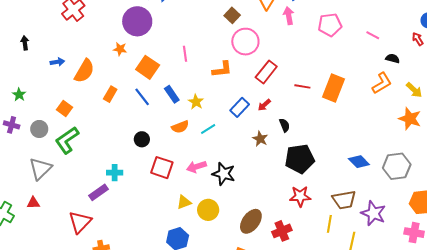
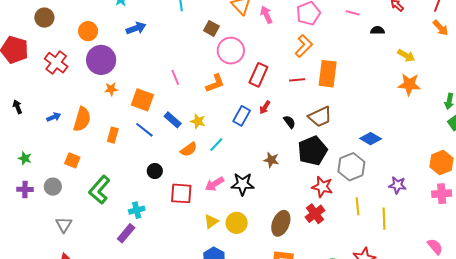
purple circle: (137, 21) -> (101, 60), moved
orange L-shape: (382, 83) -> (304, 46), moved
brown star: (260, 139) -> (271, 160), moved
green L-shape: (67, 140) -> (99, 190), moved
gray hexagon: (397, 166) -> (351, 167), moved
gray triangle: (40, 169) -> (64, 225), size x0.7
red star: (300, 196) -> (322, 187), turned 30
brown trapezoid: (344, 200) -> (320, 117), moved
purple star: (373, 213) -> (398, 185), size x0.7
red cross: (282, 231) -> (315, 214), moved

